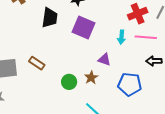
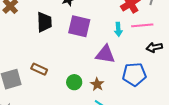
purple triangle: (104, 60) -> (105, 54), size x1.5
brown star: (91, 78) -> (97, 84), moved

